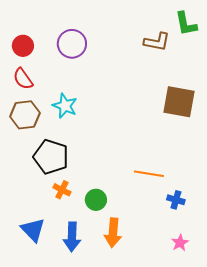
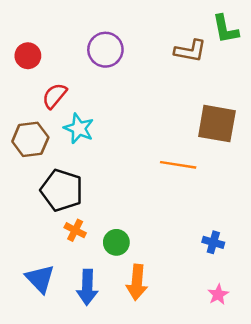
purple circle: (72, 44) -> (105, 50), moved
red semicircle: (23, 79) -> (55, 96), moved, turned 75
orange line: (149, 174) -> (178, 165), moved

